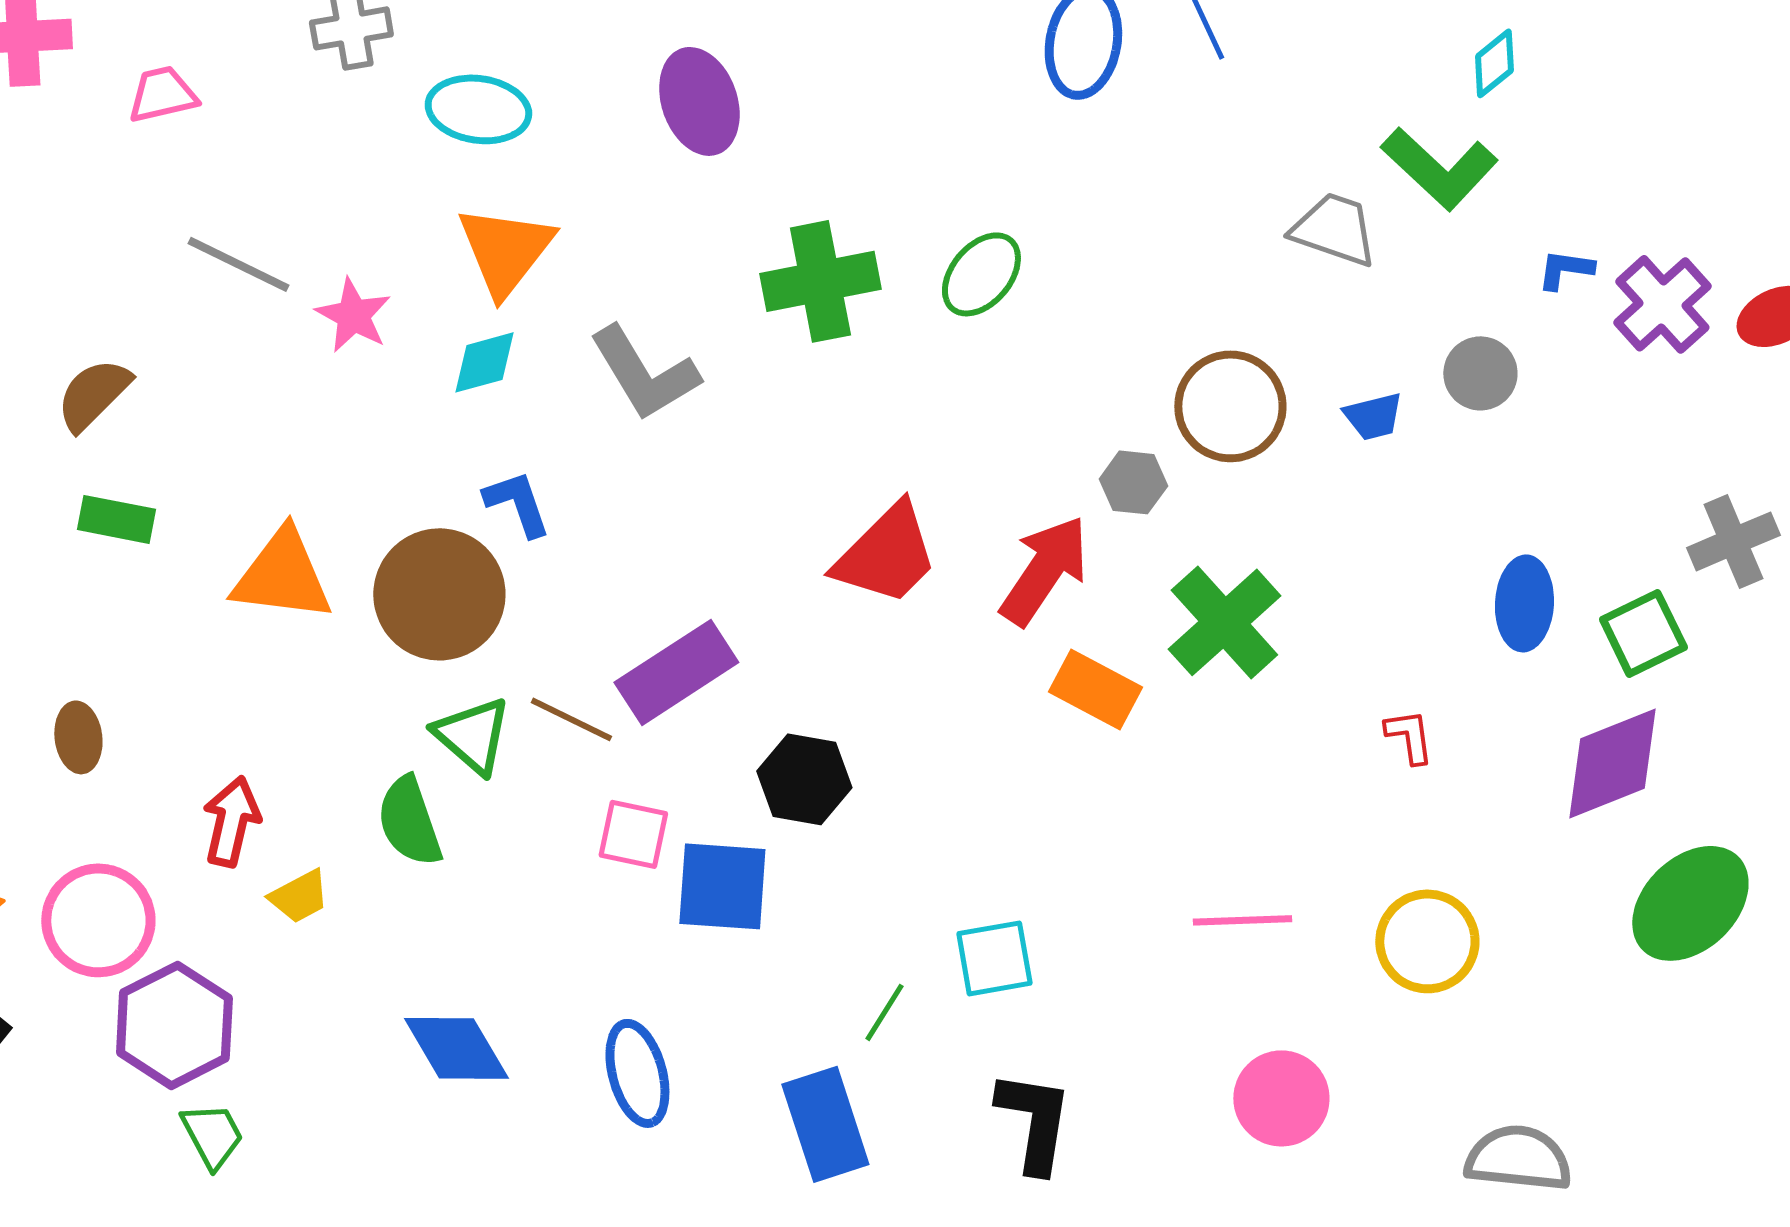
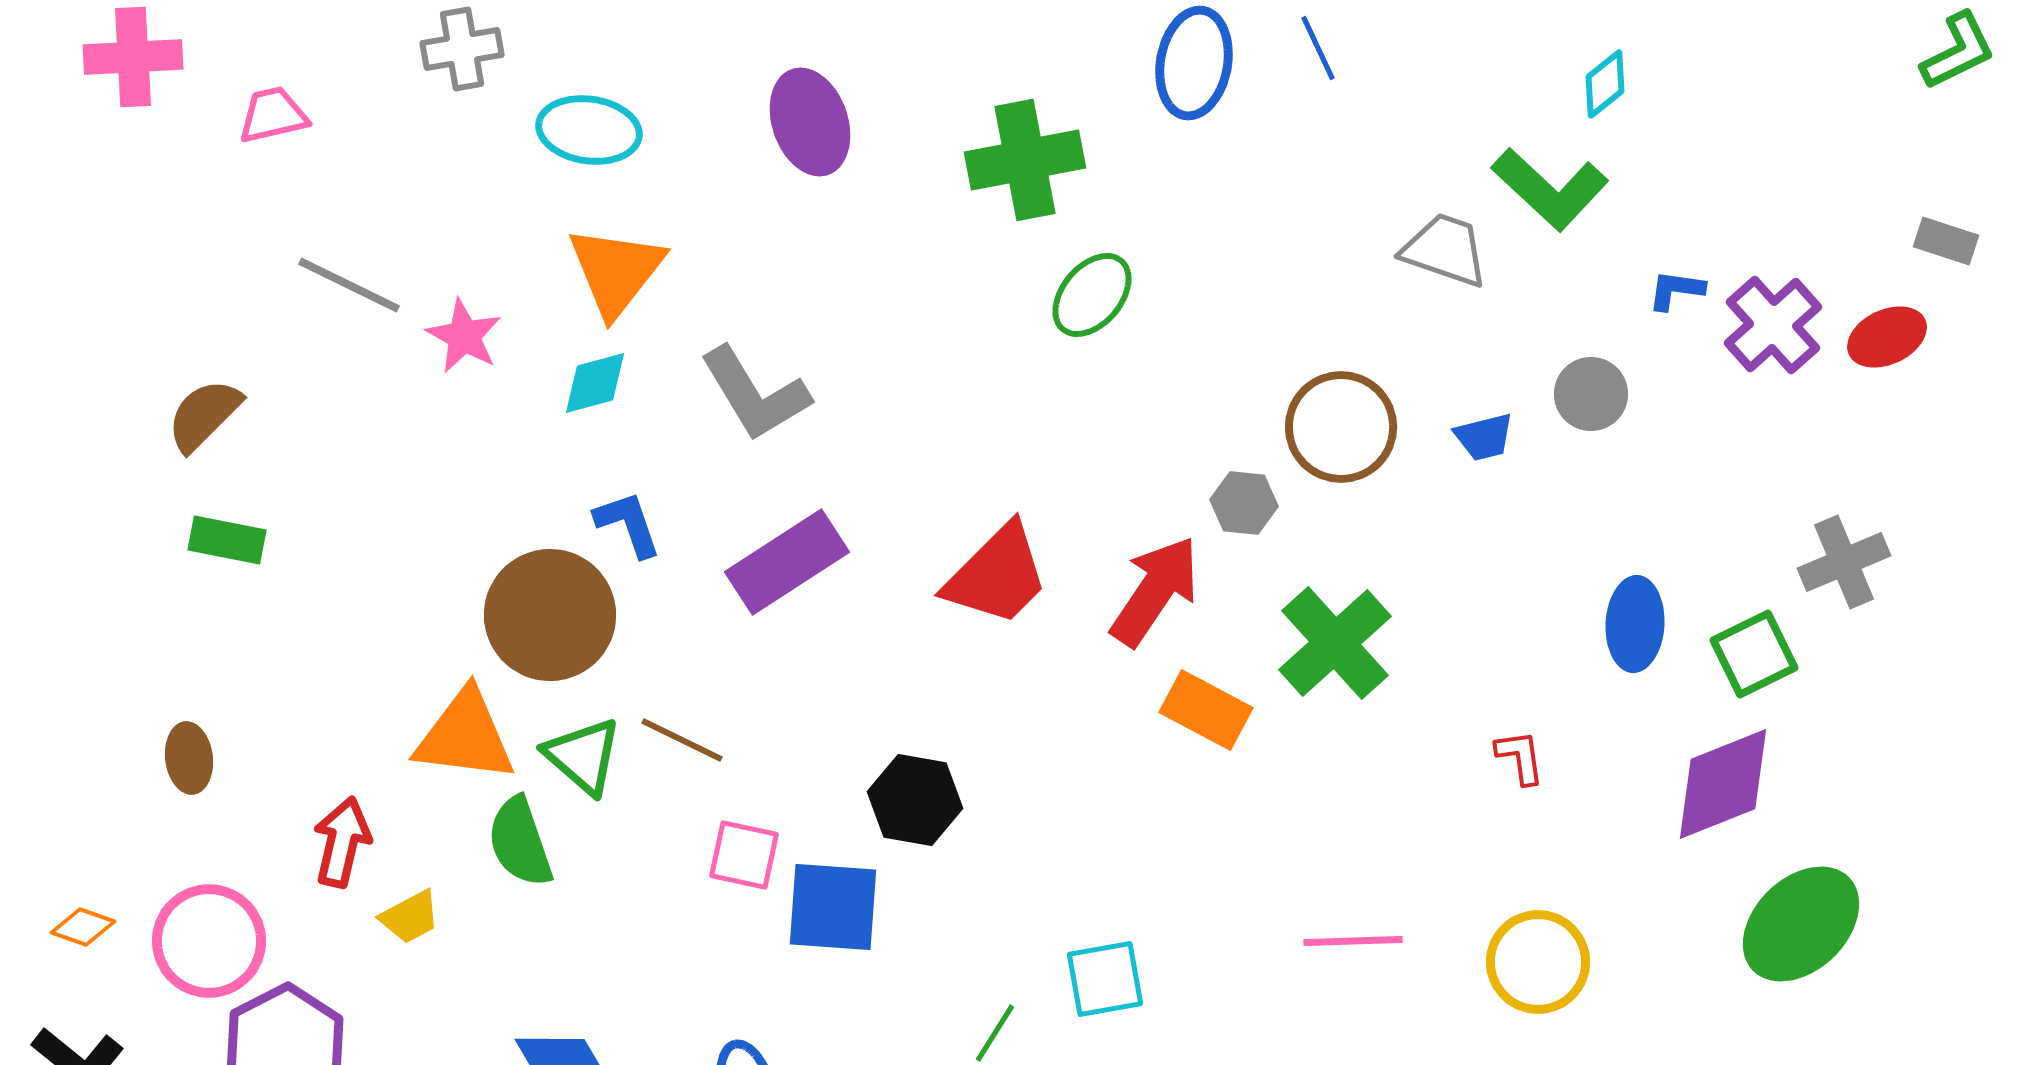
green cross: (820, 281) -> (1025, 160), moved
orange triangle: (282, 575) -> (465, 736), moved
purple rectangle: (676, 672) -> (787, 562), moved

